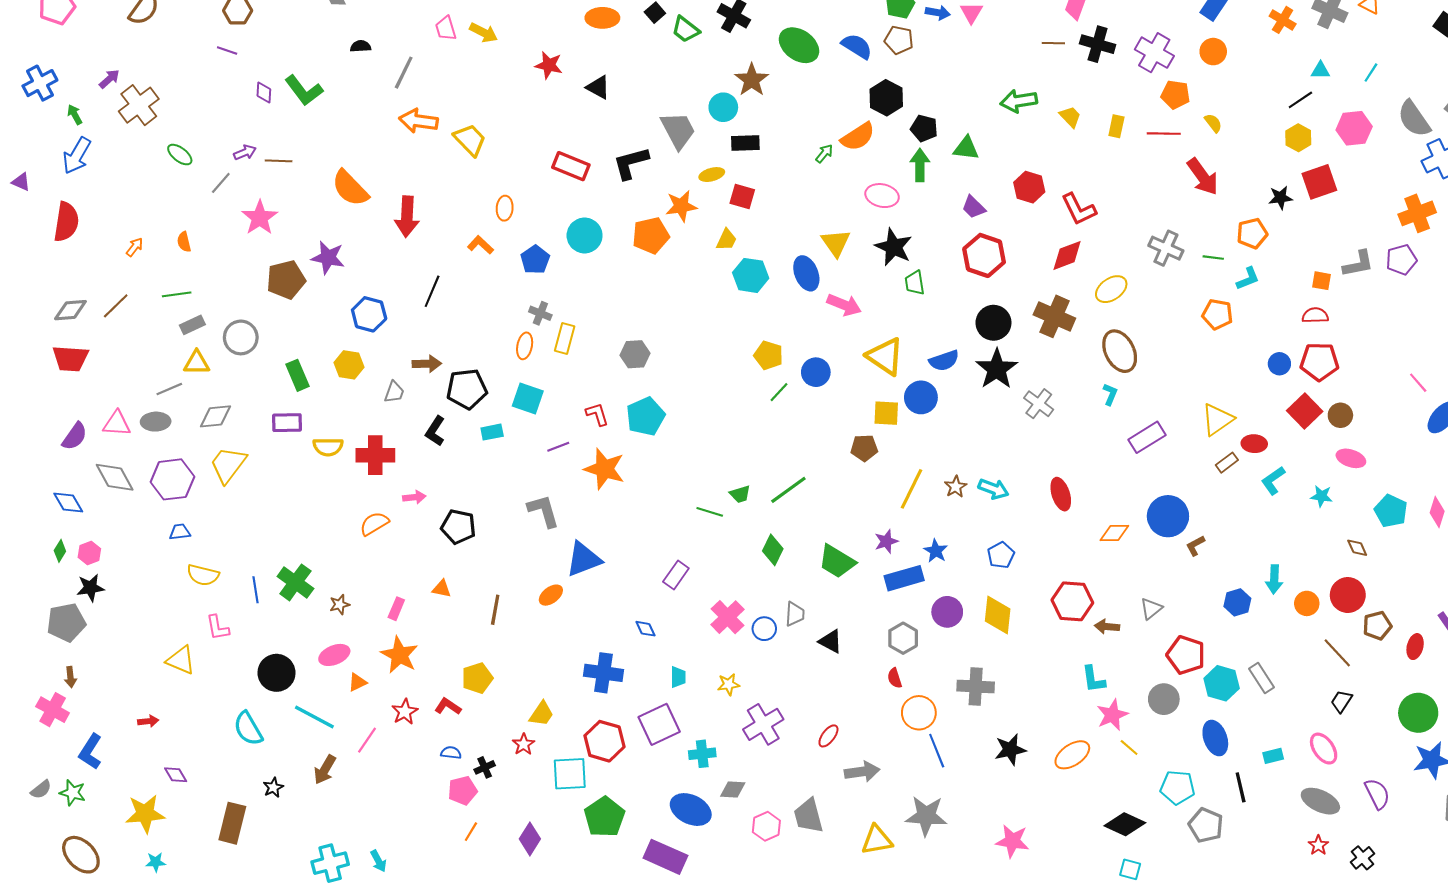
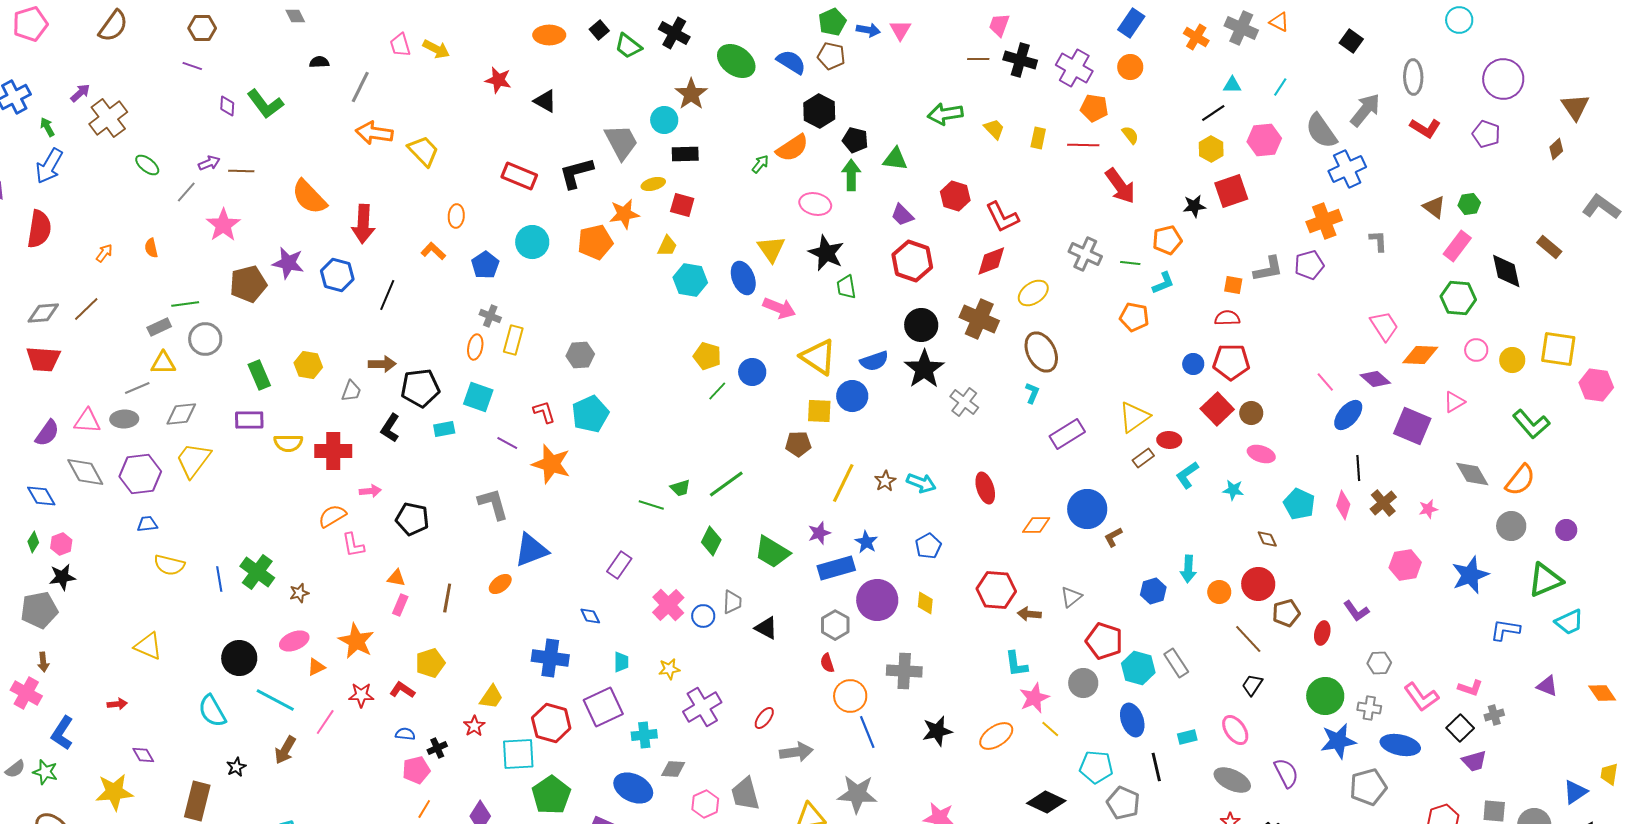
green line: (177, 294) -> (185, 304), moved
blue hexagon: (369, 314) -> (337, 275), moved
purple line: (558, 447) -> (507, 443), turned 50
pink rectangle: (396, 609) -> (400, 605), moved
purple circle: (947, 612) -> (877, 600), size x1.4
yellow diamond: (998, 615) -> (925, 603), size x0.6
pink L-shape: (218, 628) -> (353, 545), moved
red star: (405, 712) -> (361, 695), turned 30

